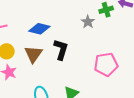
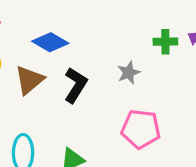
gray star: (88, 22) -> (129, 73), moved

